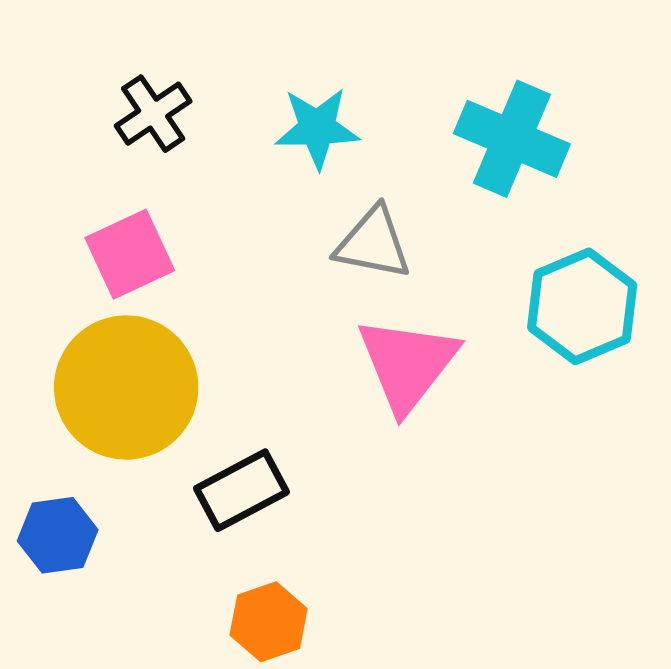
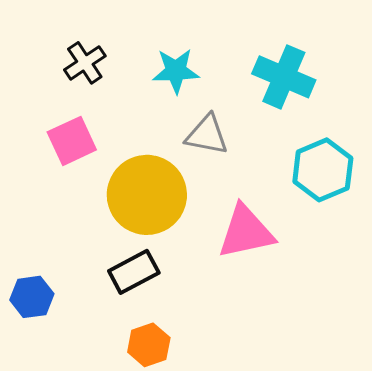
pink triangle: (407, 364) -> (246, 232), moved, turned 40
yellow circle: (126, 387) -> (147, 195), moved

